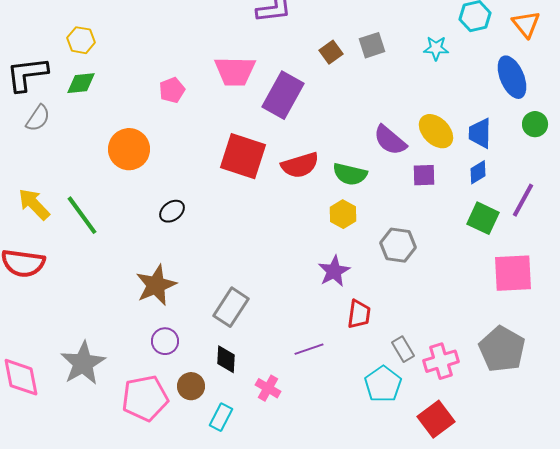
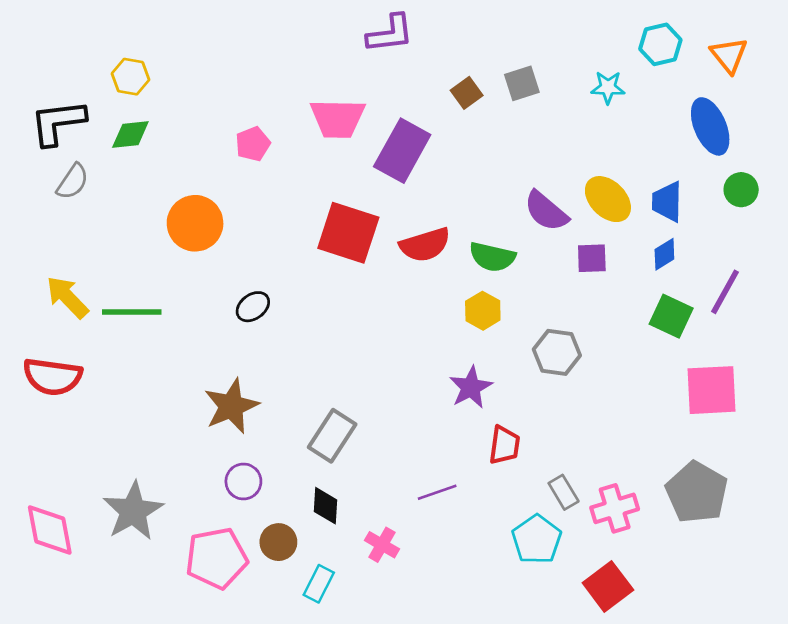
green line: (82, 215) -> (132, 312), turned -54

